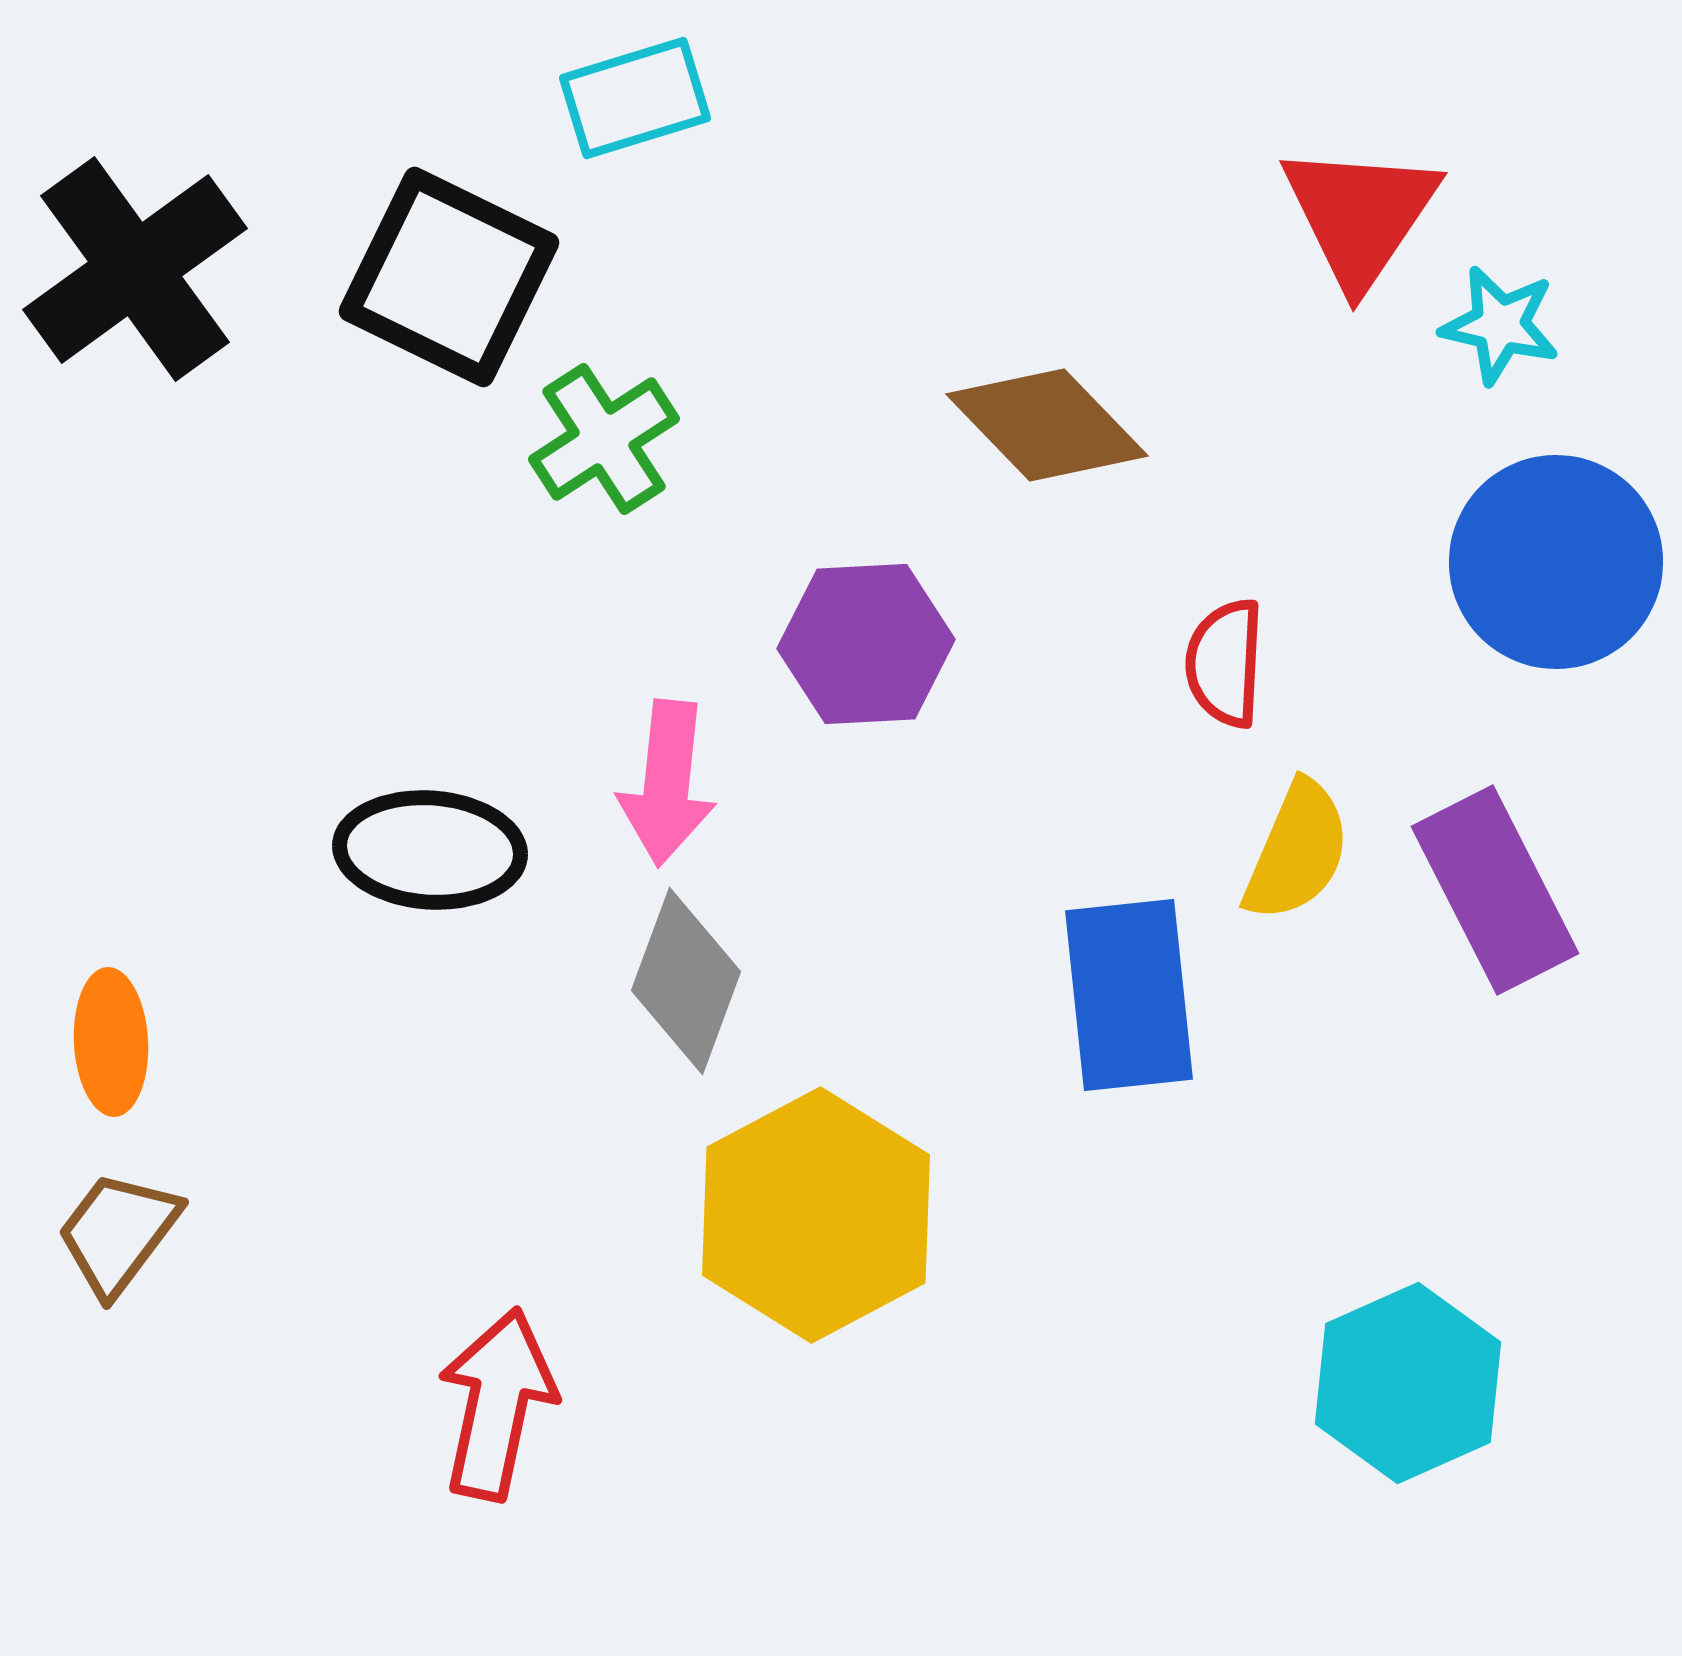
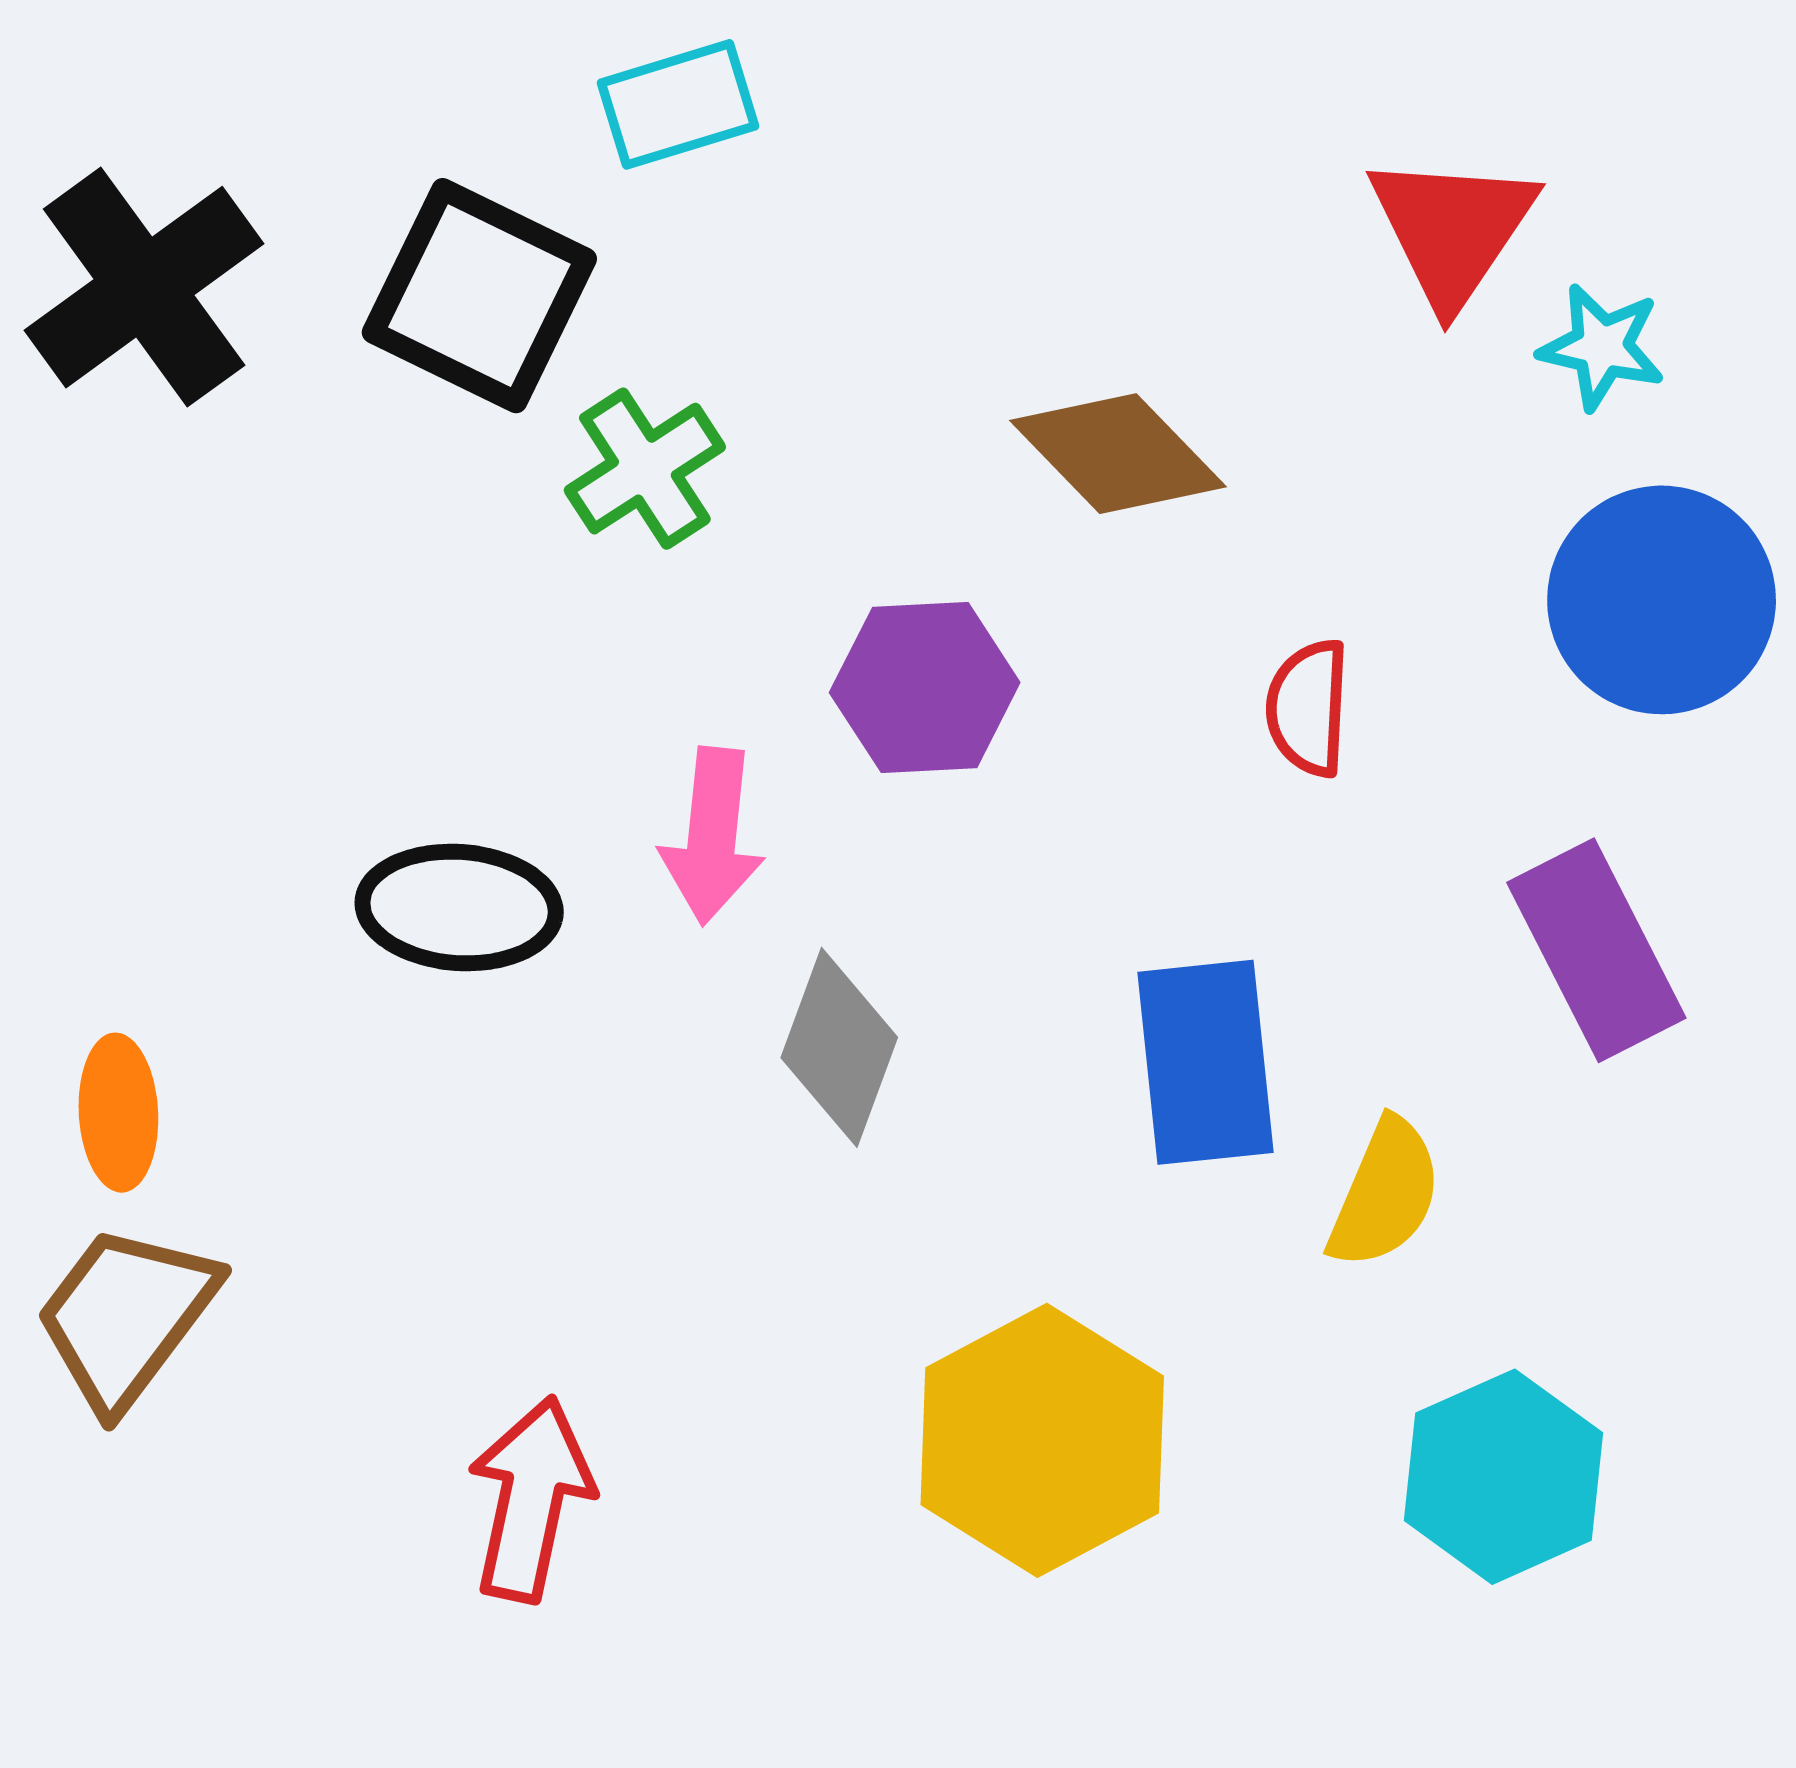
yellow semicircle: (1297, 851) -> (1385, 1194), moved
gray diamond: (686, 981) -> (839, 1047), moved
yellow hexagon: (816, 1215) -> (1042, 1440), moved
brown trapezoid: (118, 1233) -> (126, 1316), size x1.4

